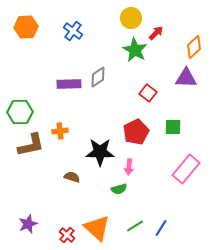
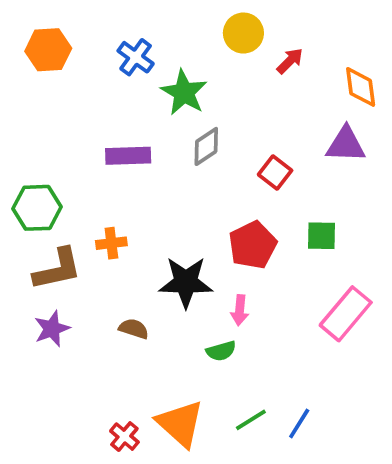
orange diamond: (194, 47) -> (361, 87), turned -55
green star: (135, 50) -> (184, 93), moved
gray diamond: (98, 77) -> (206, 146), moved
purple star: (28, 224) -> (52, 329), moved

